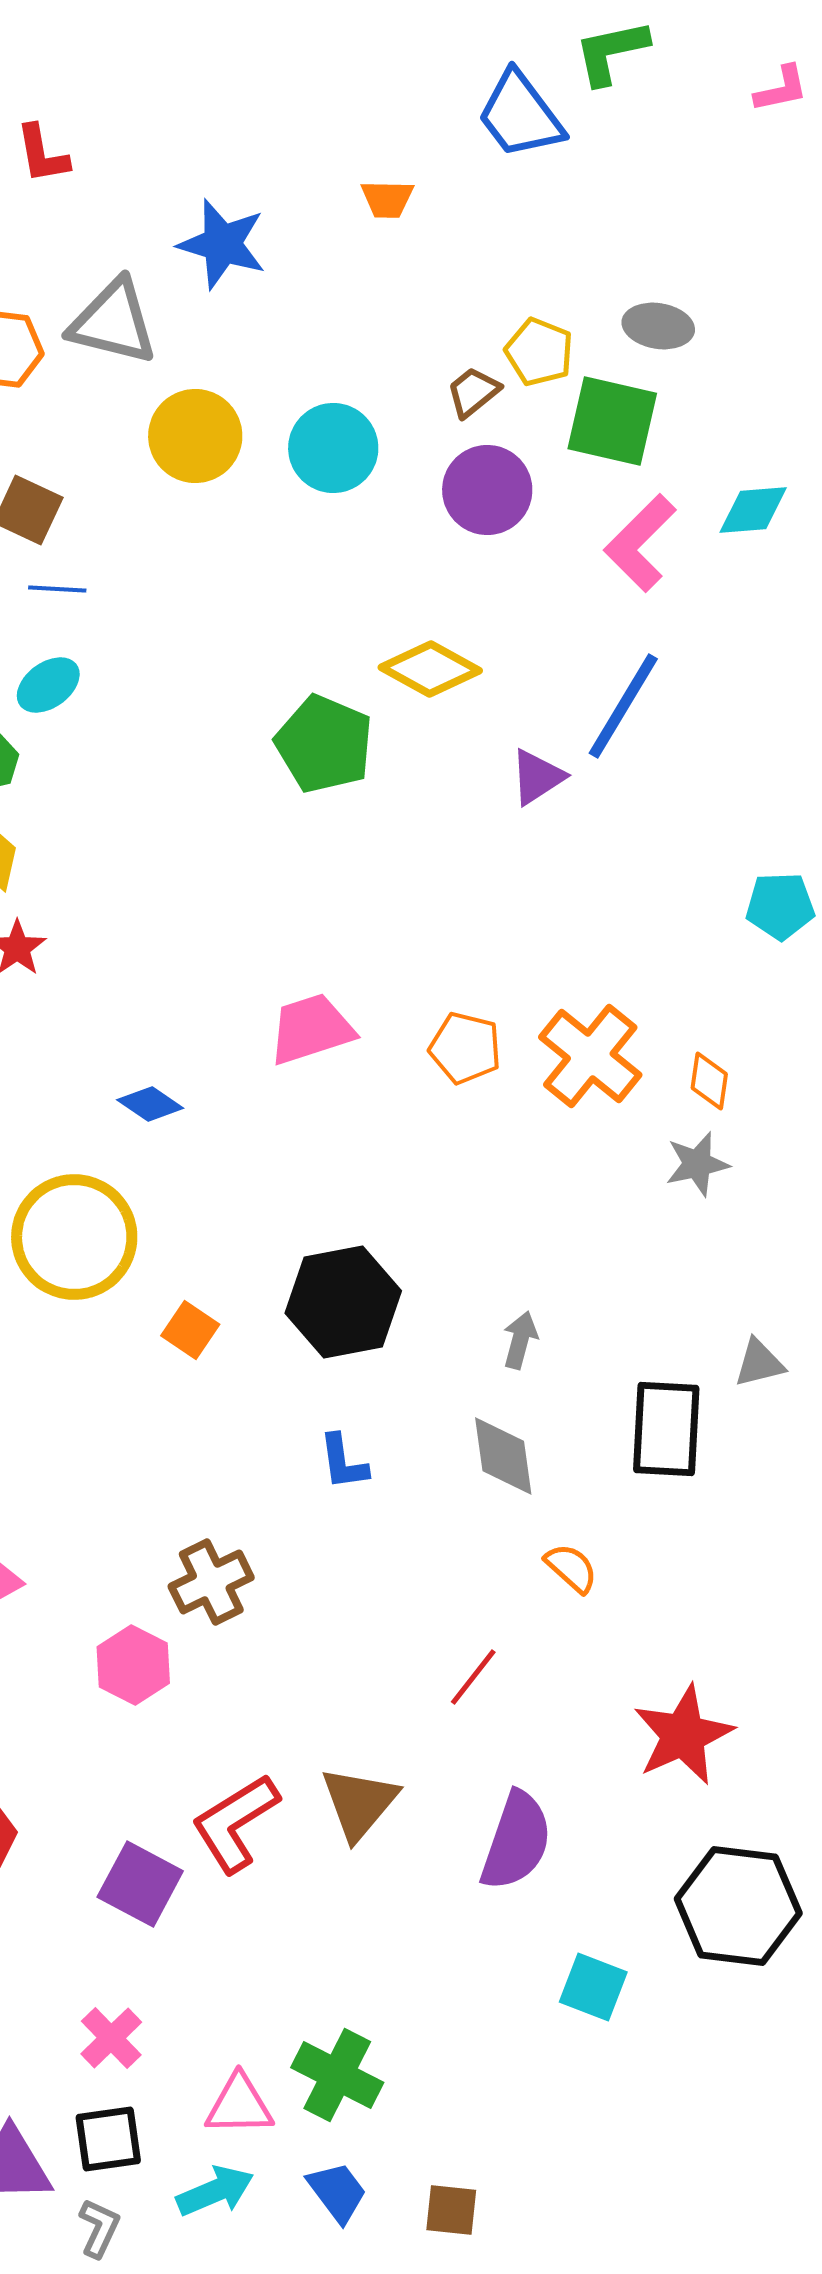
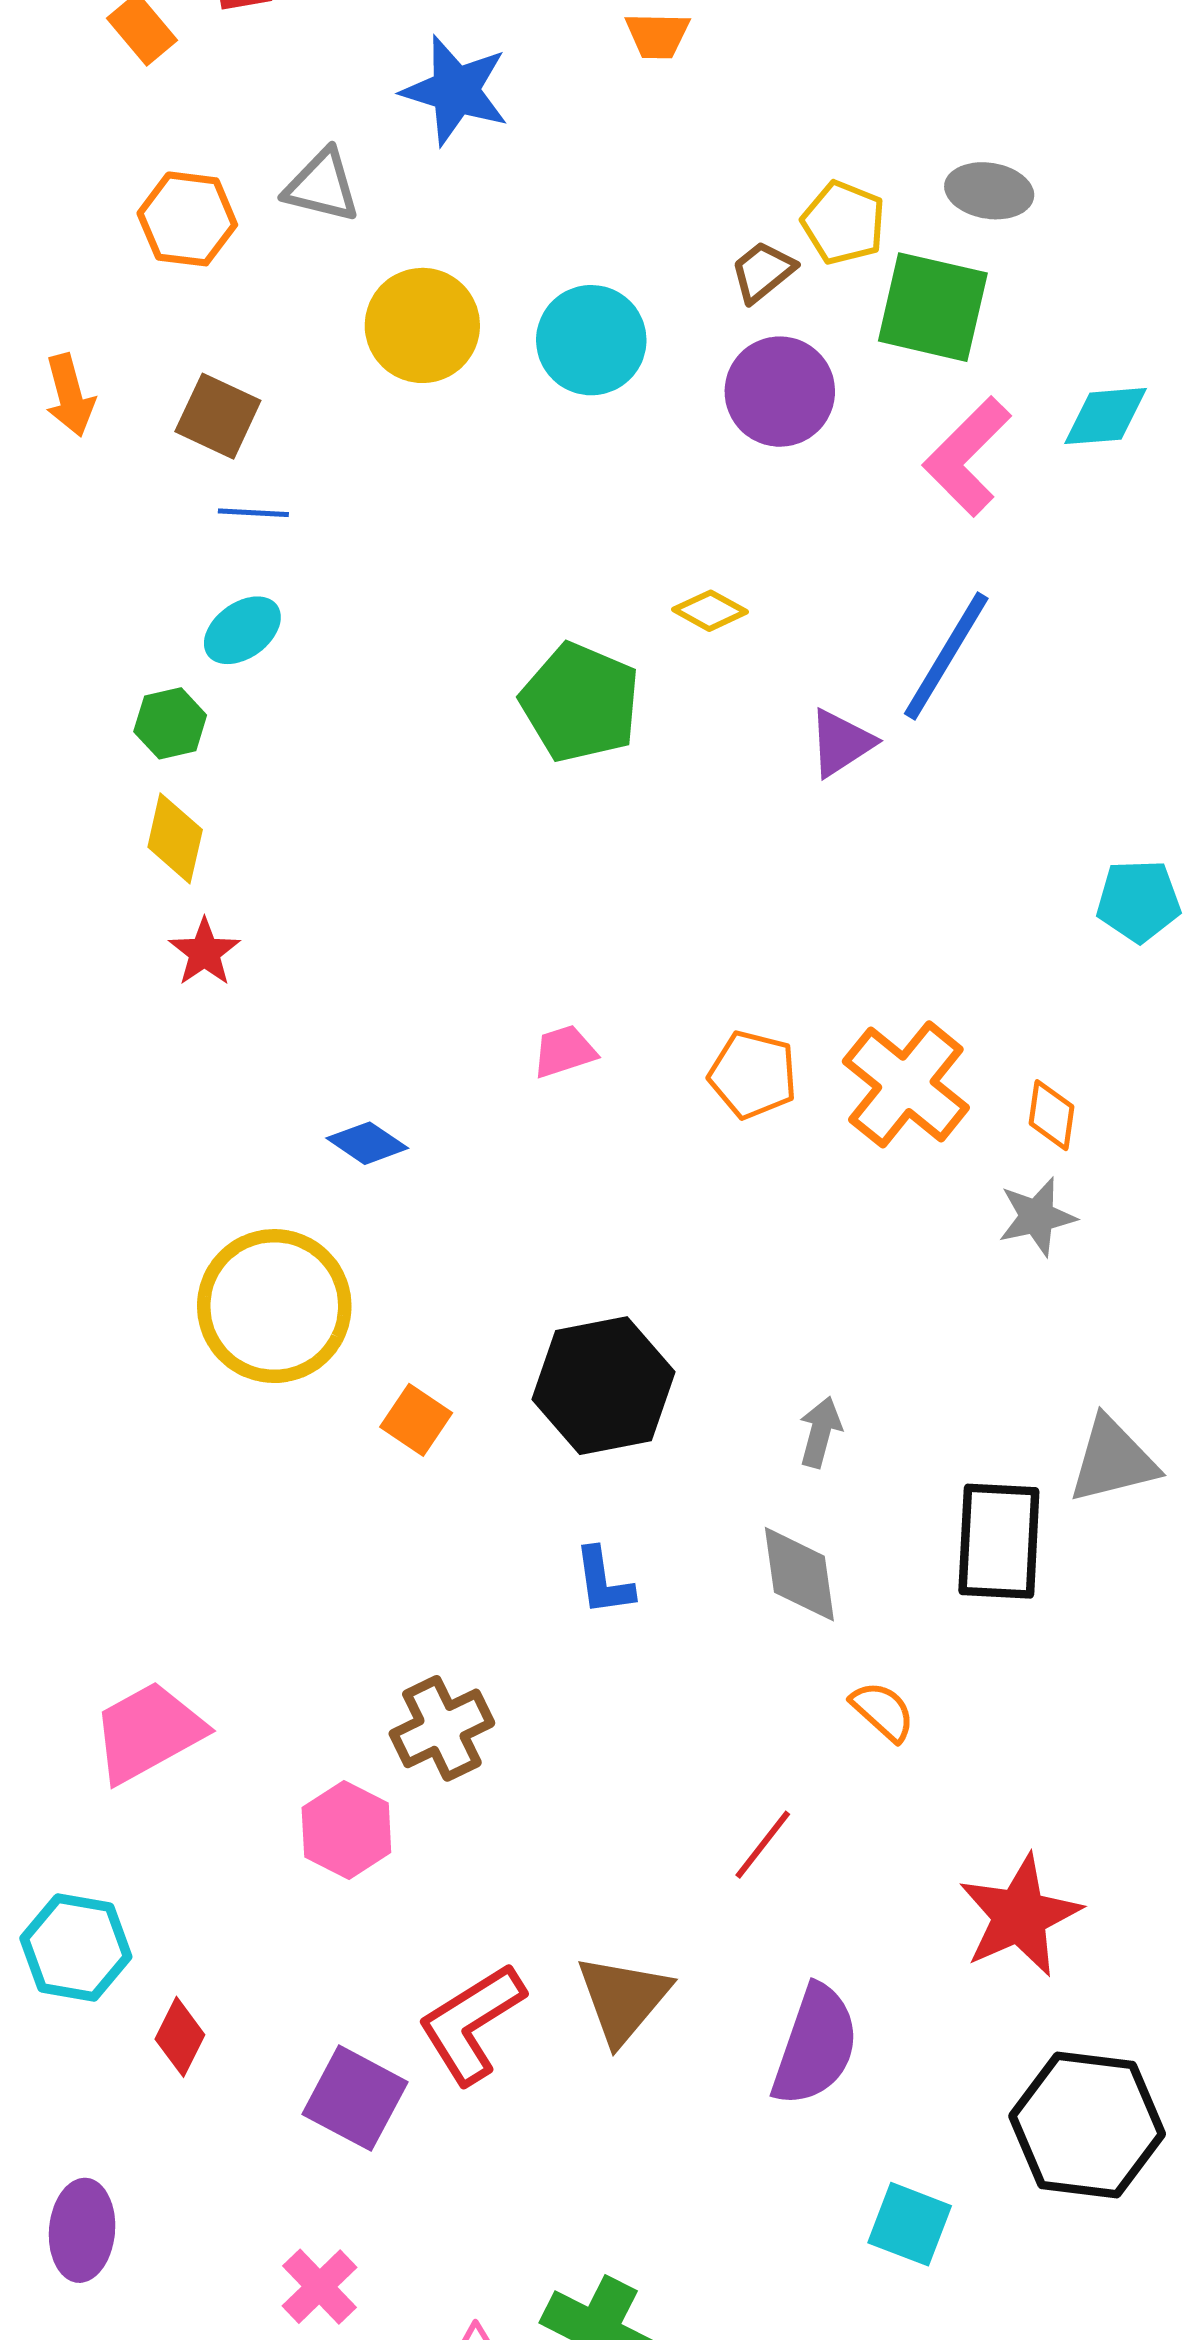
gray triangle: (113, 322) -> (322, 186), size x0.7
yellow diamond: (430, 669) -> (710, 611), size x0.6
pink trapezoid: (311, 1029) -> (564, 1051), size x0.6
gray triangle: (759, 1363) -> (1113, 1460), size x1.5

